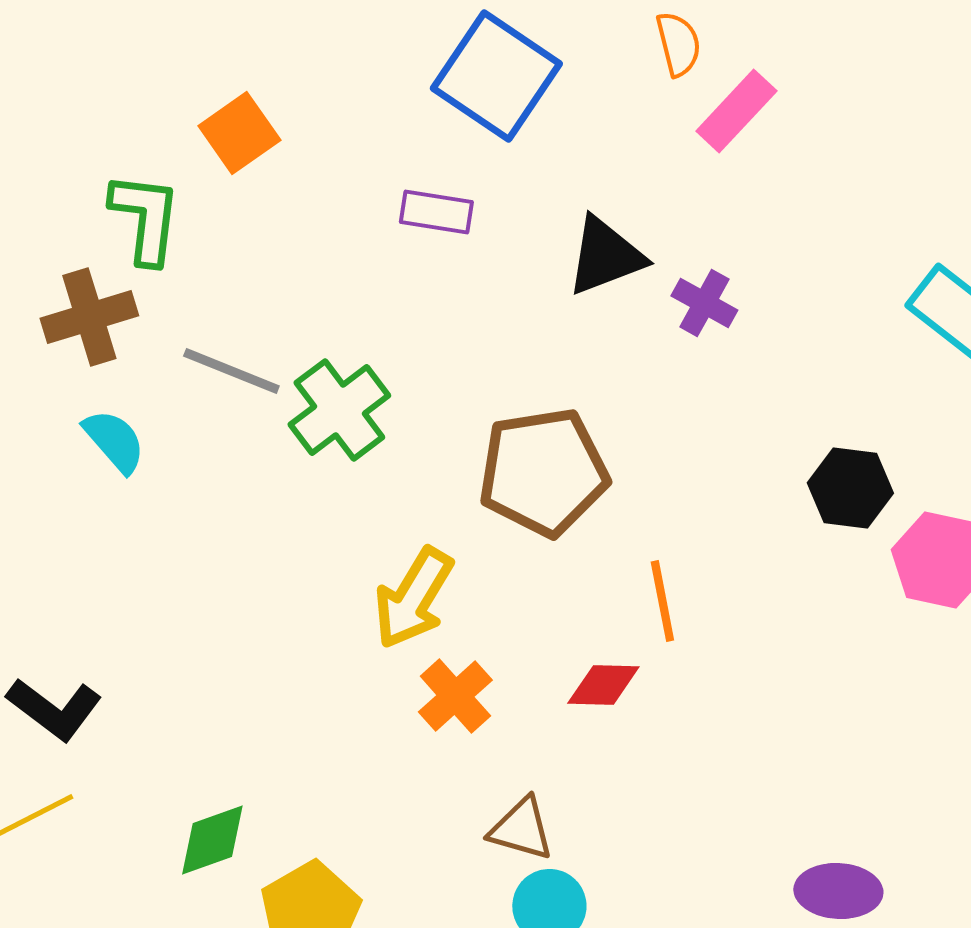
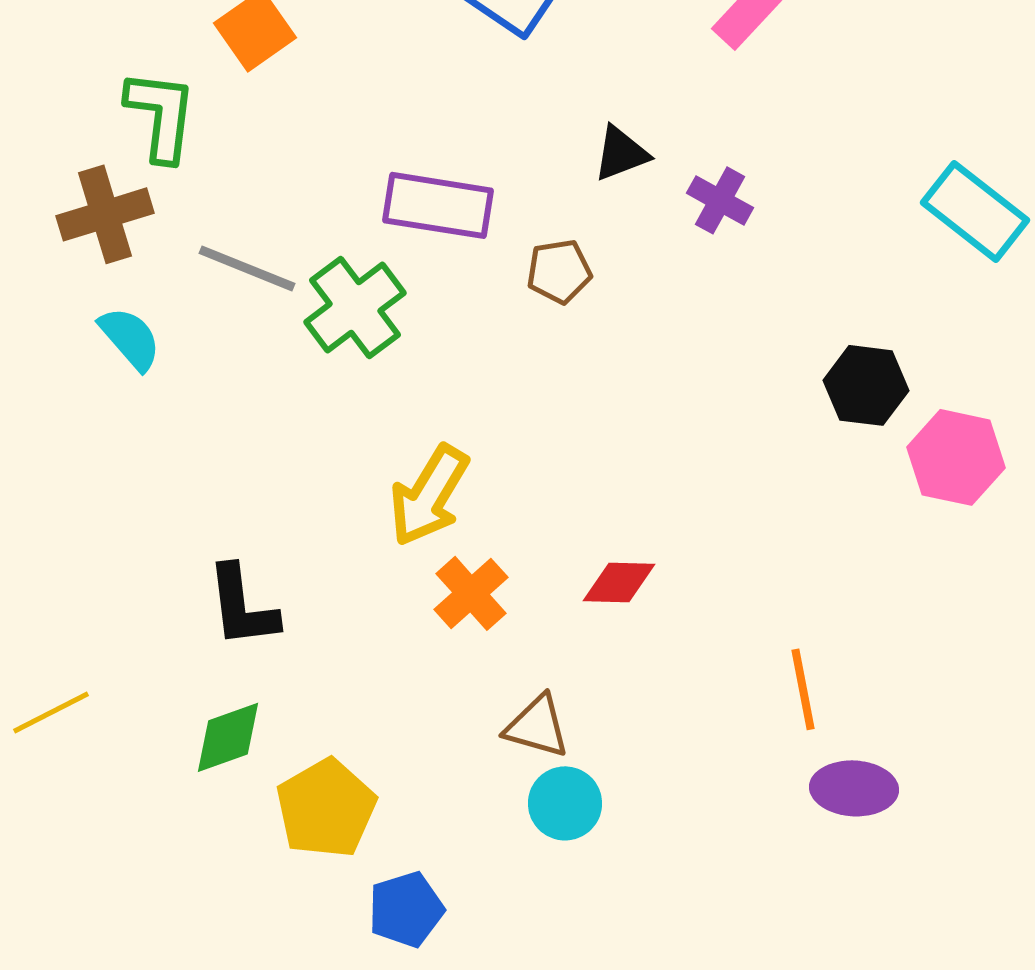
purple rectangle: (436, 212) -> (438, 205), moved, size x1.5
black triangle: (605, 256) -> (621, 153), size x0.7
brown pentagon: (543, 472) -> (559, 271), moved, size x0.5
orange line: (662, 601) -> (803, 689), moved
black L-shape: (54, 709) -> (242, 606), moved, turned 46

